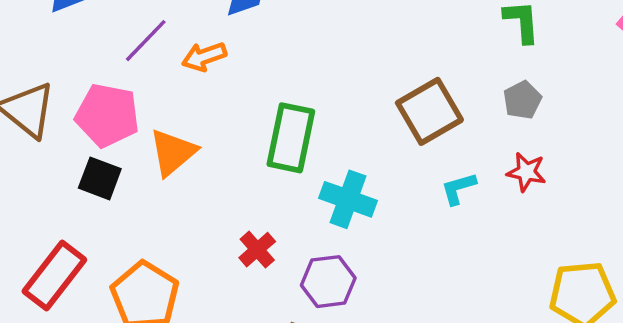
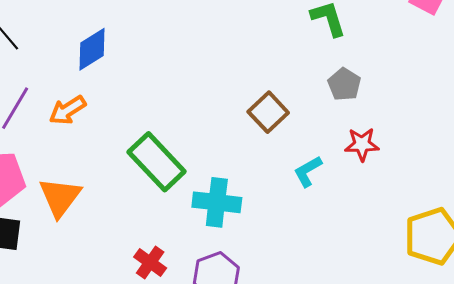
brown square: (429, 111) -> (268, 112), size x0.7
green rectangle: (291, 138) -> (157, 162), turned -42

